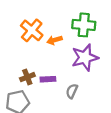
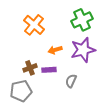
green cross: (84, 25) -> (82, 20), turned -30
orange arrow: (54, 40) -> (55, 50), moved

